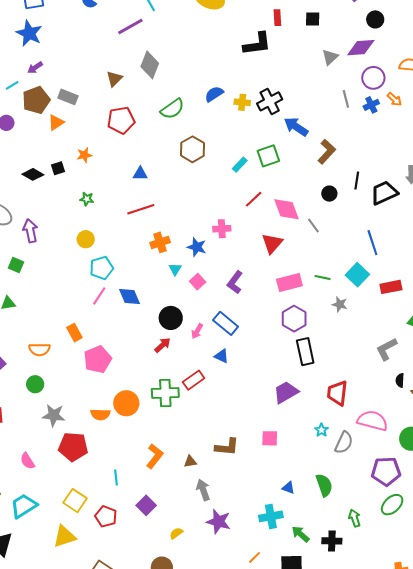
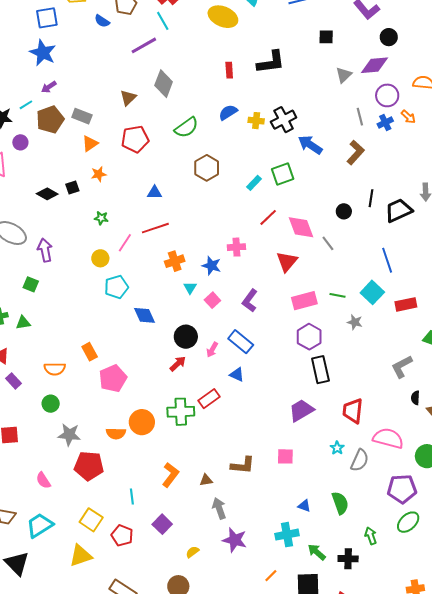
red rectangle: (277, 18) -> (229, 70), moved
orange triangle: (56, 122) -> (90, 144), moved
brown L-shape: (327, 152) -> (356, 152), moved
pink line: (99, 296) -> (125, 243), moved

